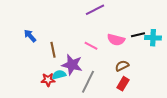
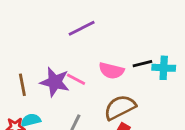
purple star: (72, 65) -> (55, 82), moved
brown semicircle: (122, 66) -> (120, 107), size x1.6

